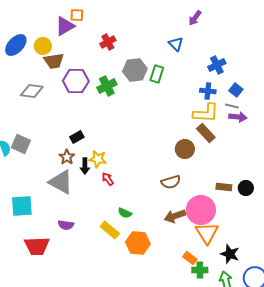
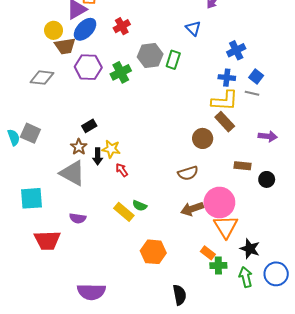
blue ellipse: (16, 45) -> (85, 29), moved
purple arrow: (238, 117) -> (268, 136), moved
brown rectangle: (224, 187) -> (243, 166), moved
yellow rectangle: (110, 230) -> (124, 212), moved
orange hexagon: (138, 243) -> (153, 252), moved

